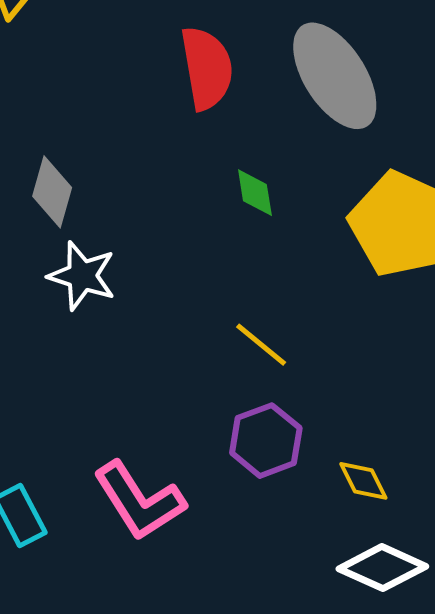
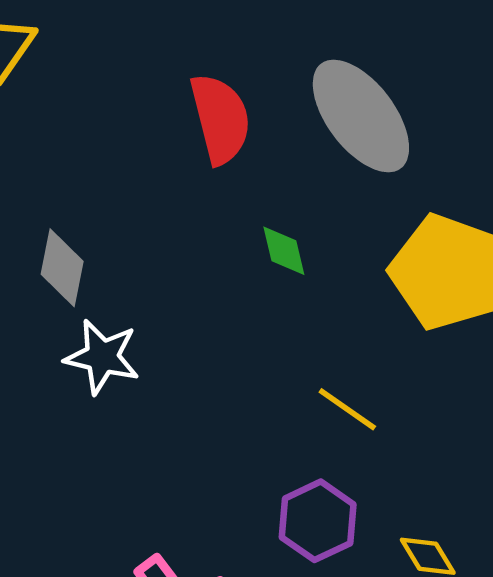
yellow line: (261, 345) -> (347, 409), moved

